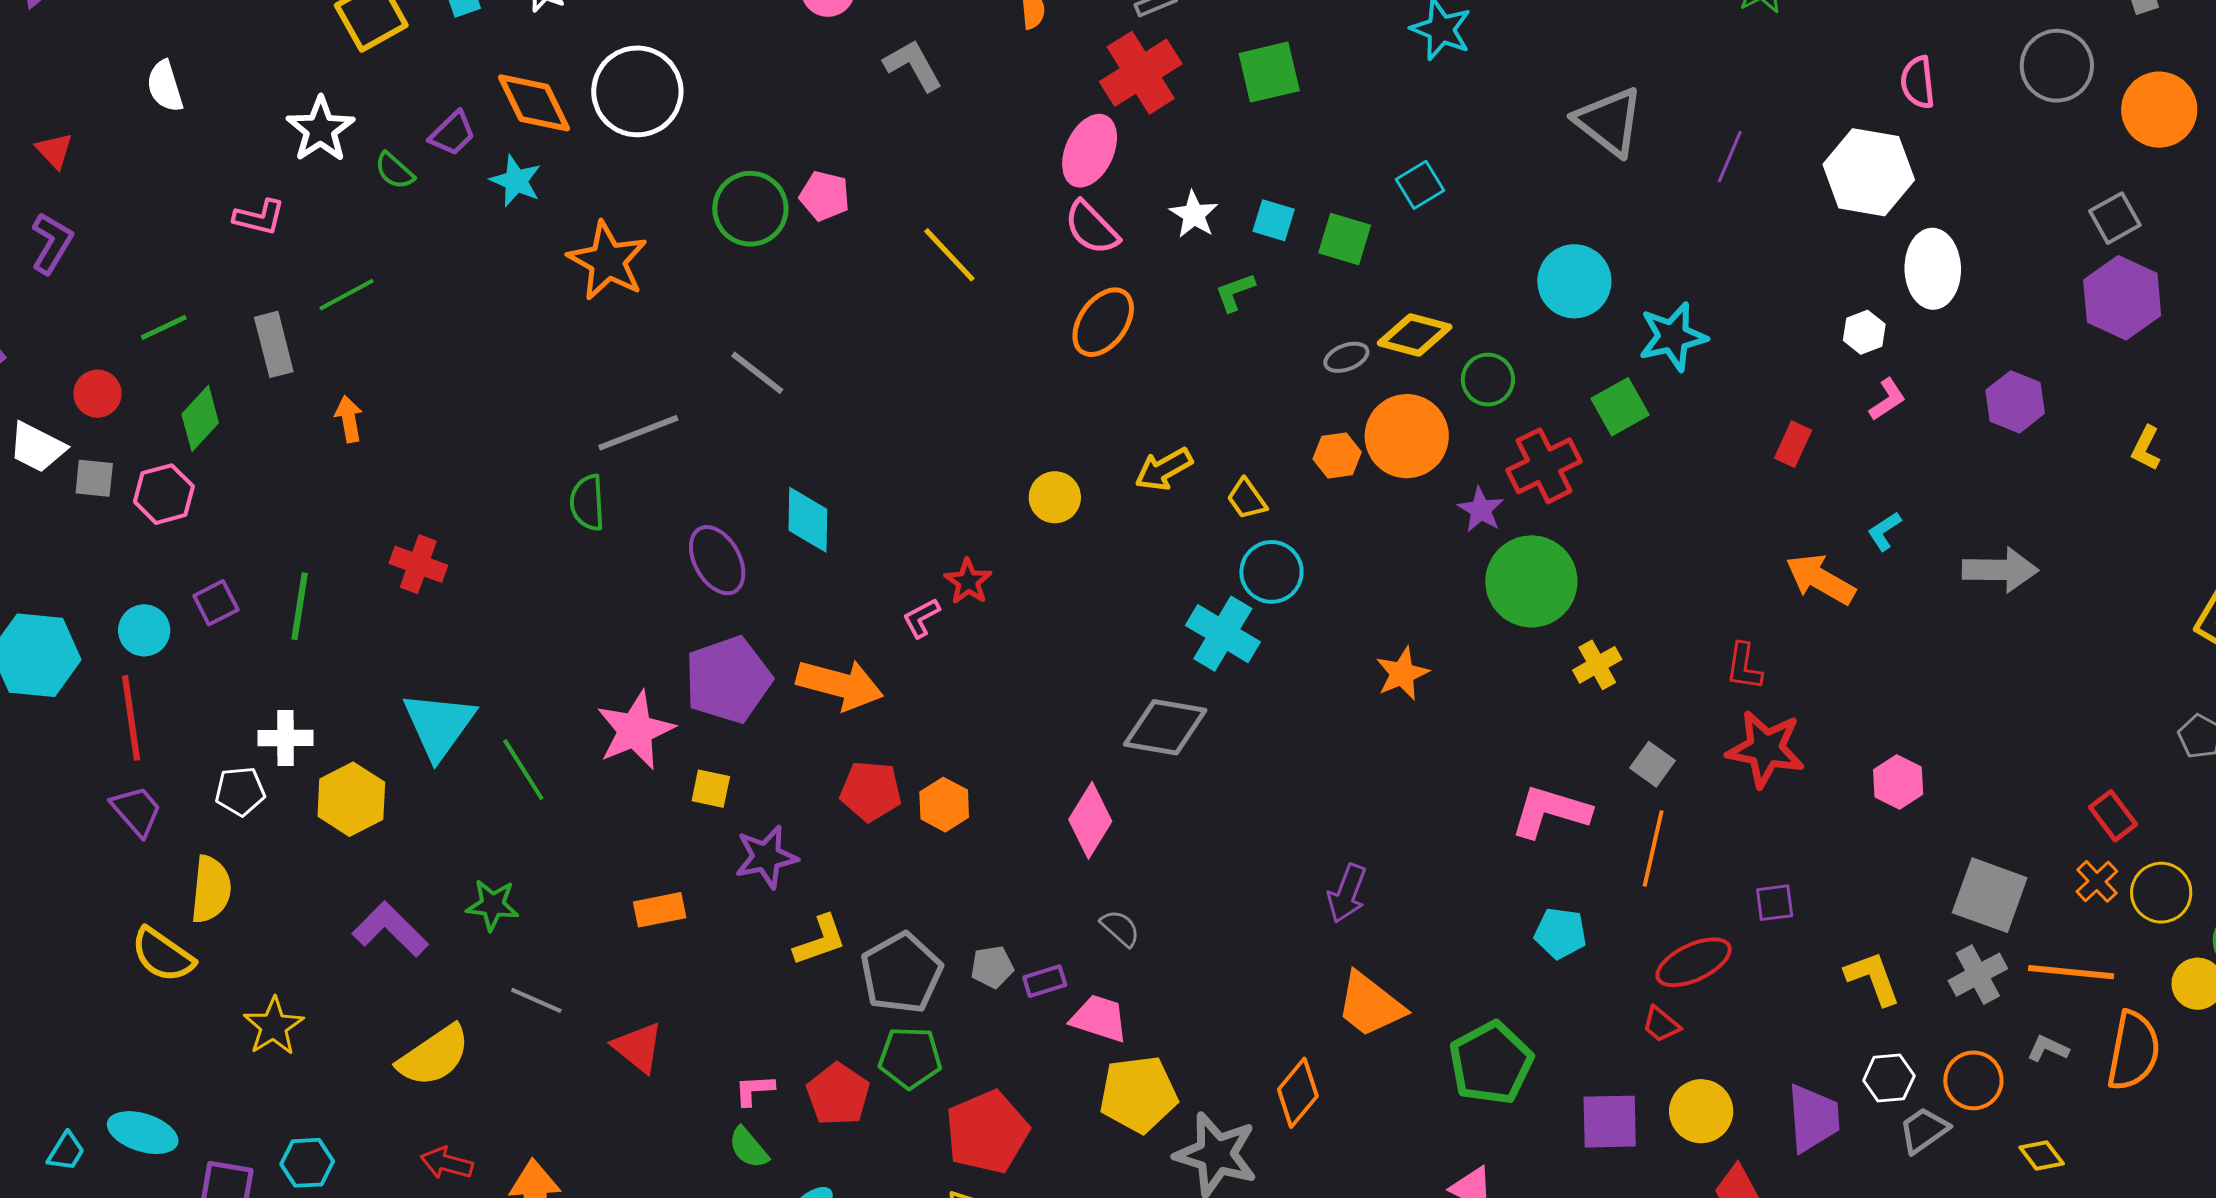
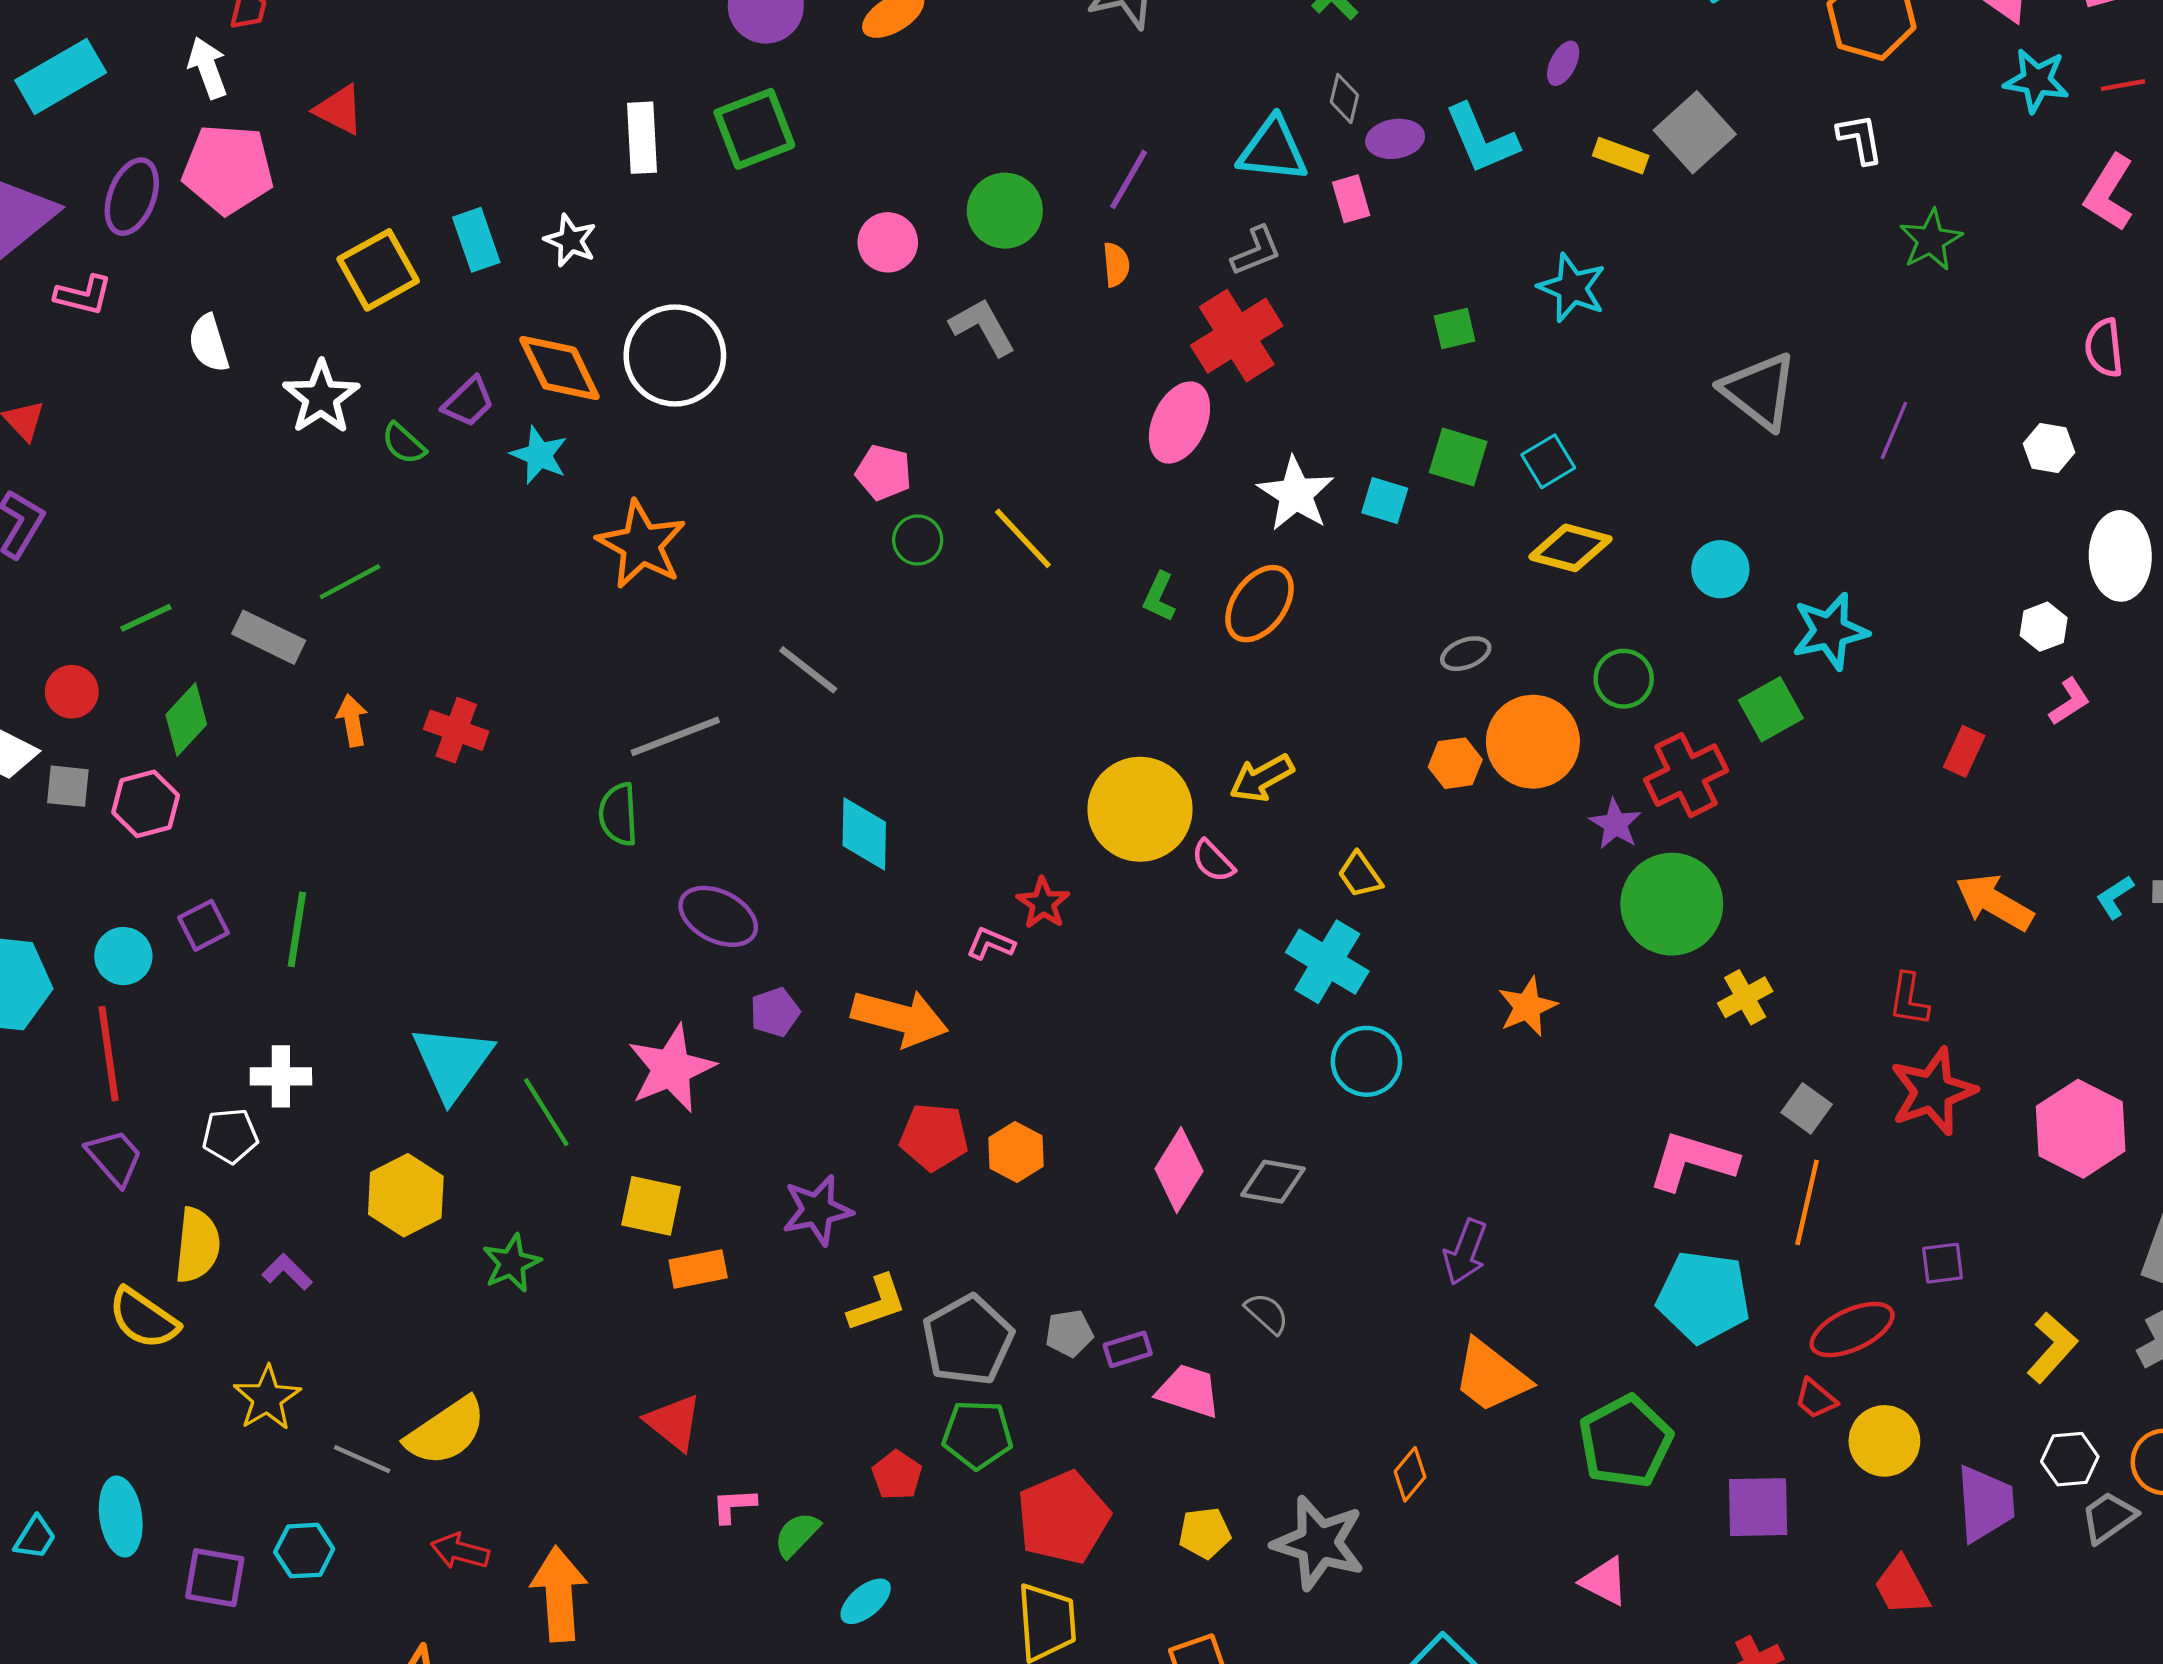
green square: (1269, 72) -> (1455, 328), moved, size x0.6
white semicircle: (165, 86) -> (209, 343), moved
white hexagon: (1869, 172) -> (2049, 448), size x0.5
green circle: (750, 209) -> (918, 540), moved, size x0.6
white star: (1194, 215) -> (1296, 494), size x1.4
pink L-shape: (259, 217) -> (83, 295), moved
pink semicircle: (1092, 228) -> (1213, 861), moved, size x0.7
green square: (1345, 239) -> (1458, 457), moved
cyan circle: (1574, 281) -> (1720, 569), size x0.7
green L-shape: (1235, 292) -> (1159, 597), moved, turned -45
orange ellipse: (1103, 322) -> (1260, 604), moved
yellow diamond: (1415, 335) -> (1571, 548), moved
gray rectangle: (274, 344) -> (269, 637), turned -50
yellow circle: (1055, 497) -> (1140, 809), size x1.8
yellow trapezoid: (1247, 499) -> (1360, 875), moved
cyan L-shape: (1884, 531) -> (2115, 897), moved
purple ellipse: (717, 560) -> (718, 916), moved, turned -34
red cross: (418, 564) -> (456, 730), moved
cyan circle: (1271, 572) -> (1366, 1061), moved
pink L-shape: (921, 618) -> (991, 944), turned 51
purple pentagon: (728, 680) -> (775, 1012), size x0.5
gray diamond: (1165, 727) -> (1273, 1182), moved, size x0.7
red star: (1766, 749) -> (1933, 1091), turned -30
pink hexagon: (1898, 782) -> (2081, 1129), size x1.6
yellow square: (711, 789) -> (651, 1206), moved, size x1.4
yellow hexagon: (351, 799) -> (406, 1195), moved
green star: (492, 905) -> (512, 1263), turned -30
gray semicircle: (1120, 928) -> (1267, 1313), moved
purple L-shape: (390, 929) -> (287, 1272), moved, size x0.6
cyan pentagon: (1560, 933) -> (1703, 1297), size x1.6
yellow L-shape: (1873, 978) -> (2052, 1348), turned 62
gray line: (536, 1000) -> (362, 1459), moved
pink L-shape: (754, 1090) -> (734, 1506), moved
orange diamond: (1298, 1093) -> (1410, 1474), size x0.7
red pentagon: (838, 1094) -> (897, 1475), size x0.7
yellow pentagon: (1138, 1094) -> (1205, 1533), moved, size x0.6
yellow circle: (1701, 1111) -> (1884, 1441), moved
cyan ellipse: (143, 1133) -> (121, 1517), turned 64
green semicircle: (749, 1148) -> (797, 1535), turned 84

